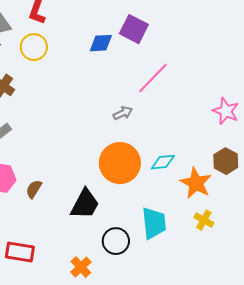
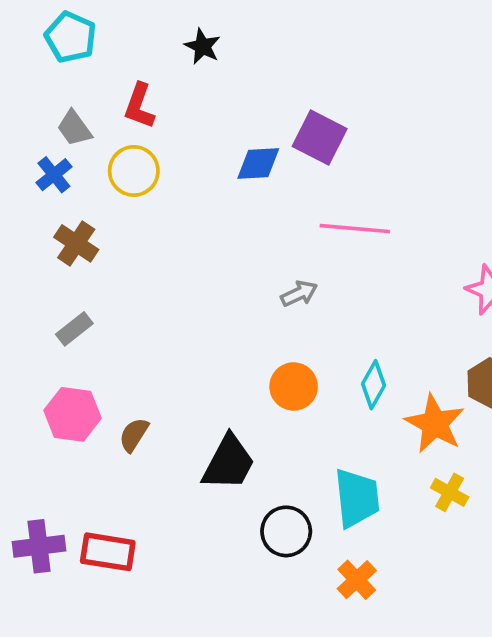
pink line: (153, 78) -> (355, 229), turned 51
cyan diamond: (163, 162) -> (373, 385), turned -55
orange circle: (120, 163) -> (294, 386), size x0.6
orange cross: (81, 267) -> (357, 580), moved

